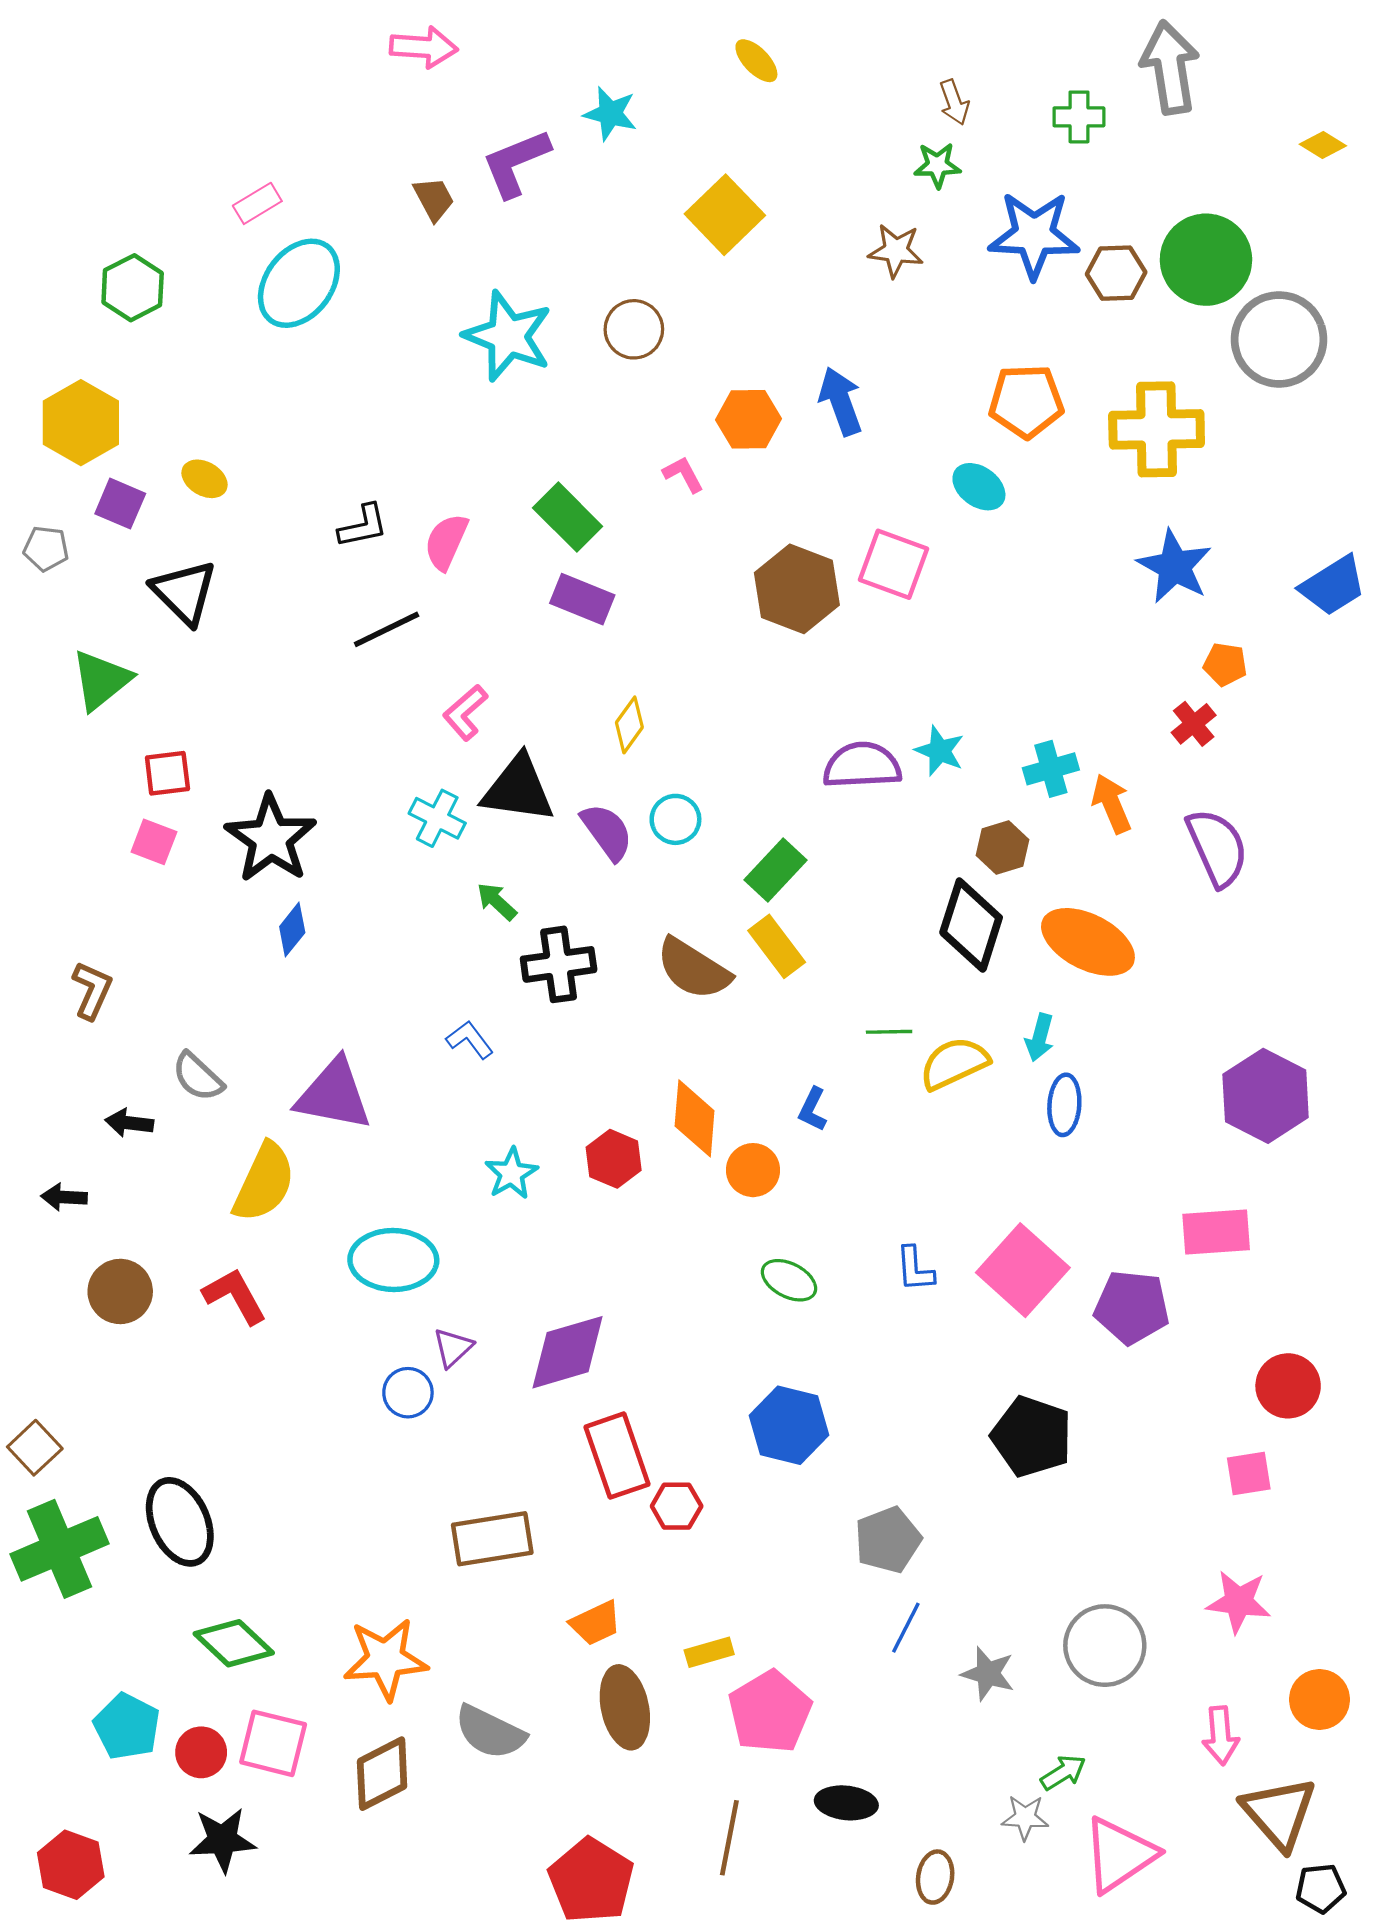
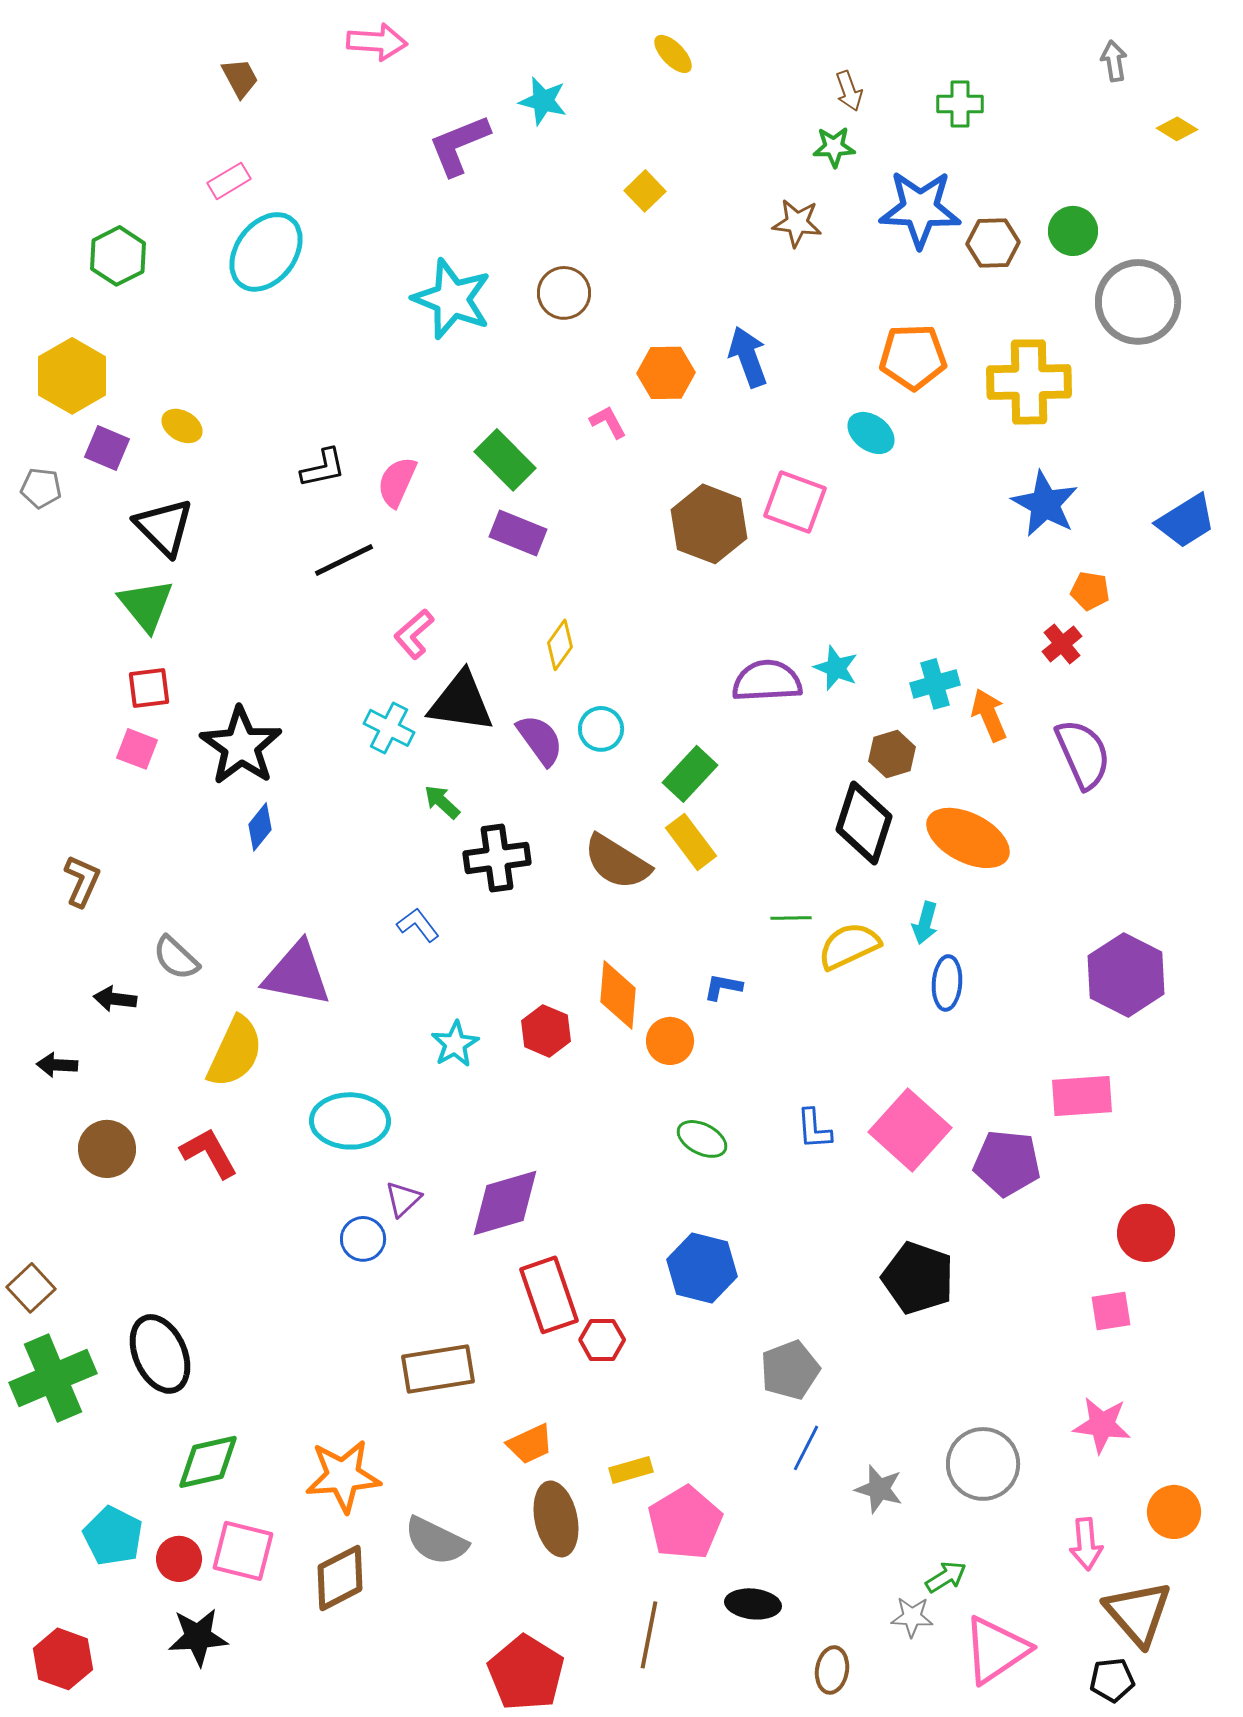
gray arrow: (1170, 67) -> (1114, 61), moved, size x0.5
brown trapezoid: (434, 199) -> (240, 78), moved
yellow square: (725, 215) -> (645, 191), size x0.6
green circle: (1206, 260) -> (1073, 231), size x0.6
green triangle: (101, 680) -> (146, 605), moved, turned -30
blue L-shape: (813, 1109) -> (723, 987), turned 75
green diamond: (234, 1643) -> (208, 1462), turned -56
black pentagon: (1321, 1888) -> (1112, 1680), moved

